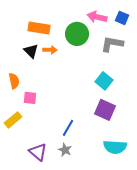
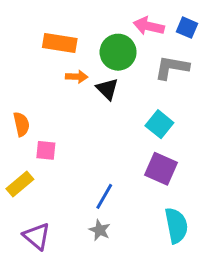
black triangle: (31, 51) -> (107, 89), moved
cyan semicircle: (115, 147) -> (176, 225), turned -105
purple triangle: (38, 152) -> (37, 236), moved

